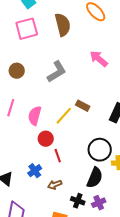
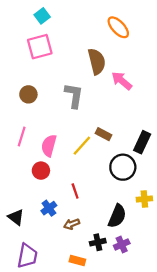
brown semicircle: (63, 25) -> (97, 61), moved
gray L-shape: (57, 72) -> (74, 96), turned -50
red circle: (46, 139) -> (41, 171), moved
black circle: (100, 150) -> (123, 167), moved
black cross: (78, 201) -> (98, 242), turned -32

